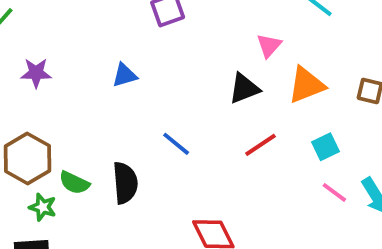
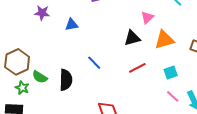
purple star: (36, 73) -> (42, 13), moved

